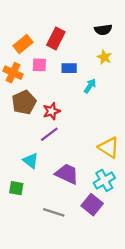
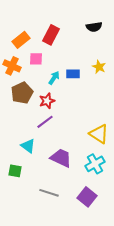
yellow star: (104, 57) -> (99, 67), moved
blue rectangle: (69, 68) -> (73, 74), moved
cyan arrow: (90, 86) -> (54, 78), moved
purple square: (92, 205) -> (87, 197), moved

